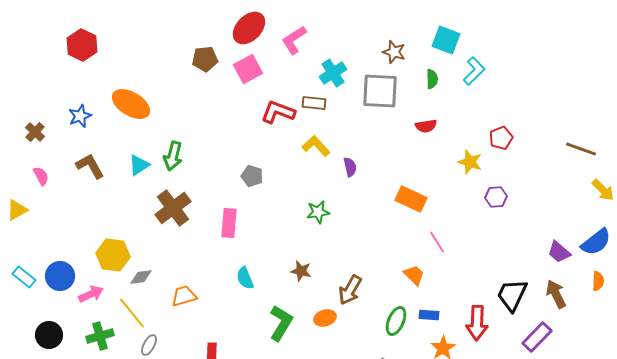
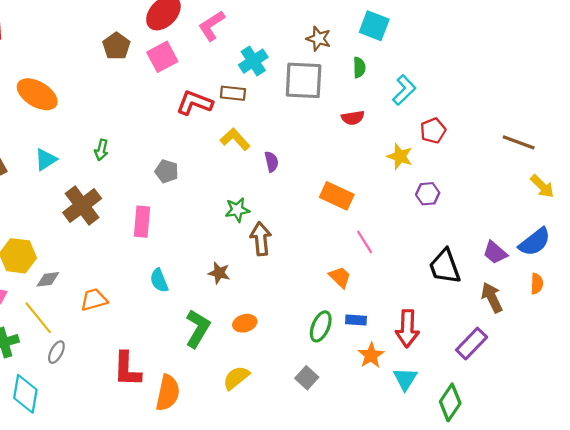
brown pentagon: (205, 59) -> (116, 46), turned -30
cyan L-shape: (474, 71) -> (404, 90), moved
green arrow: (173, 156) -> (101, 150), moved, size x0.7
brown arrow: (350, 290) -> (261, 239), moved, turned 144
black trapezoid: (512, 295) -> (445, 267), moved, turned -45

